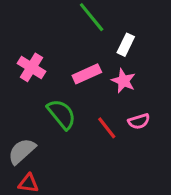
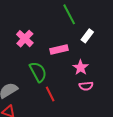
pink star: (123, 81) -> (81, 67), moved
red line: (107, 128) -> (50, 94), moved

